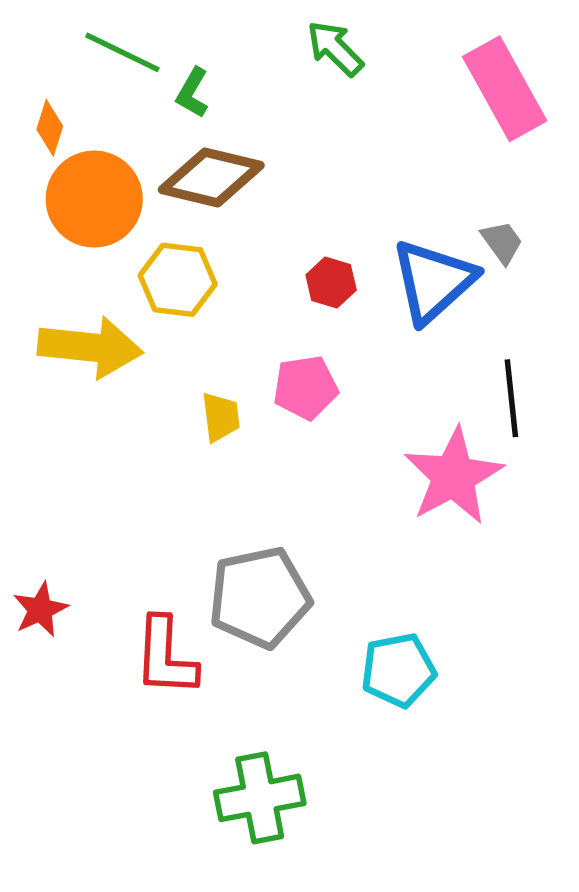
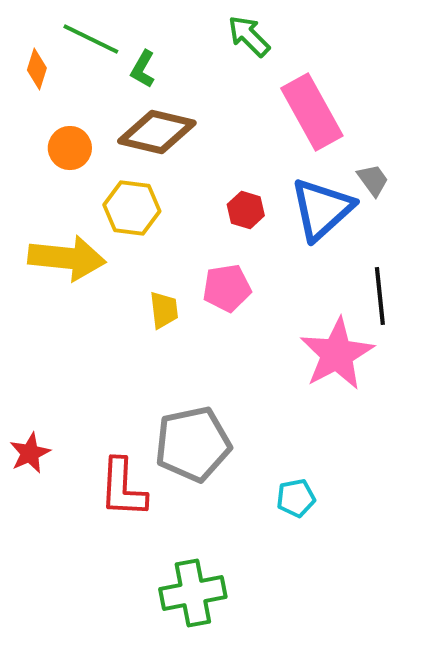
pink rectangle: (505, 89) -> (312, 112), moved
orange diamond: (50, 128) -> (37, 69), moved
orange circle: (94, 199) -> (70, 148), size x0.6
cyan pentagon: (398, 670) -> (296, 498), size x0.7

